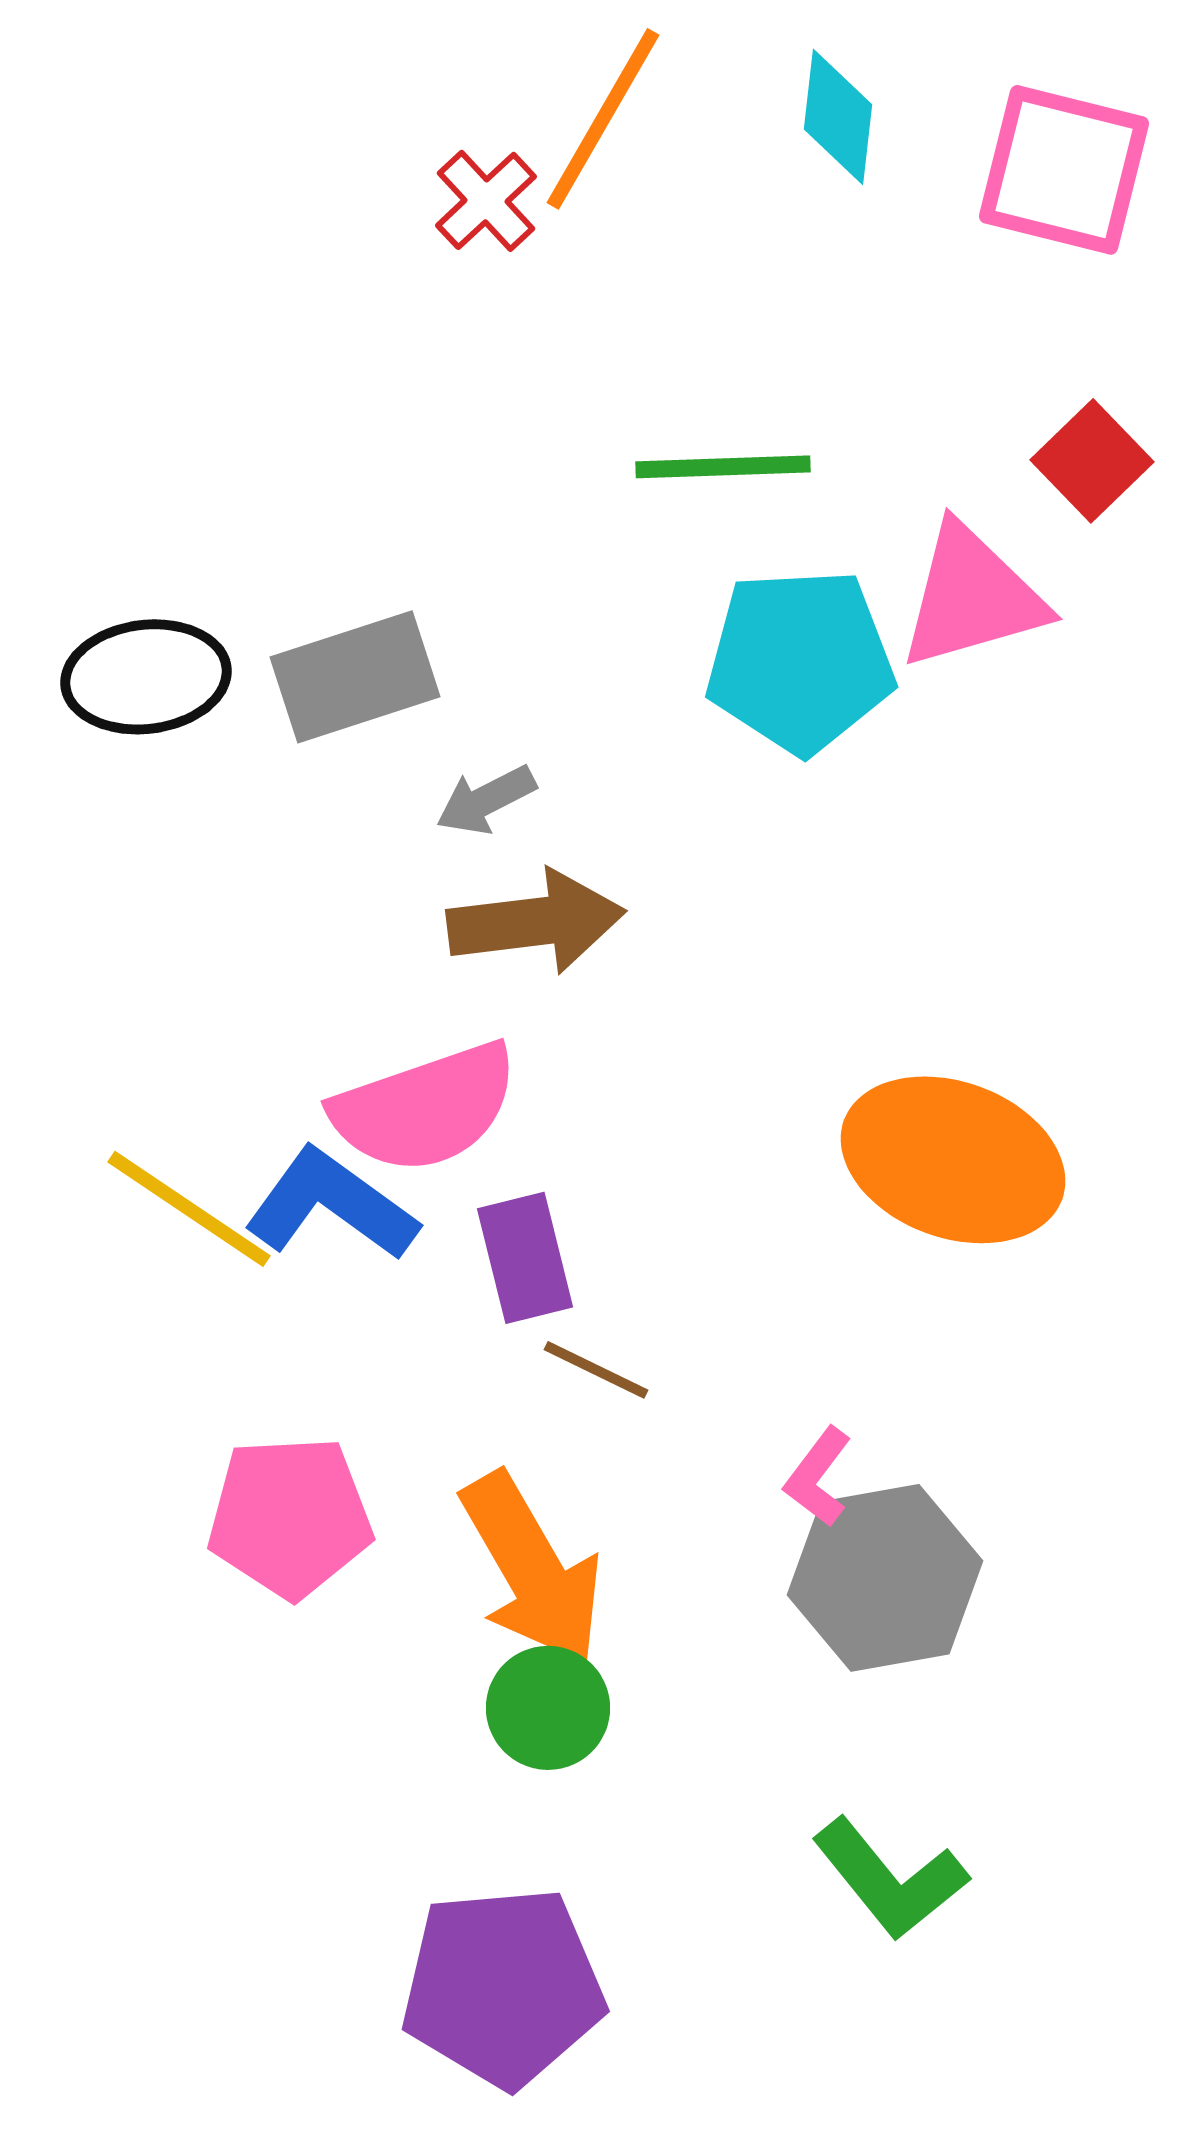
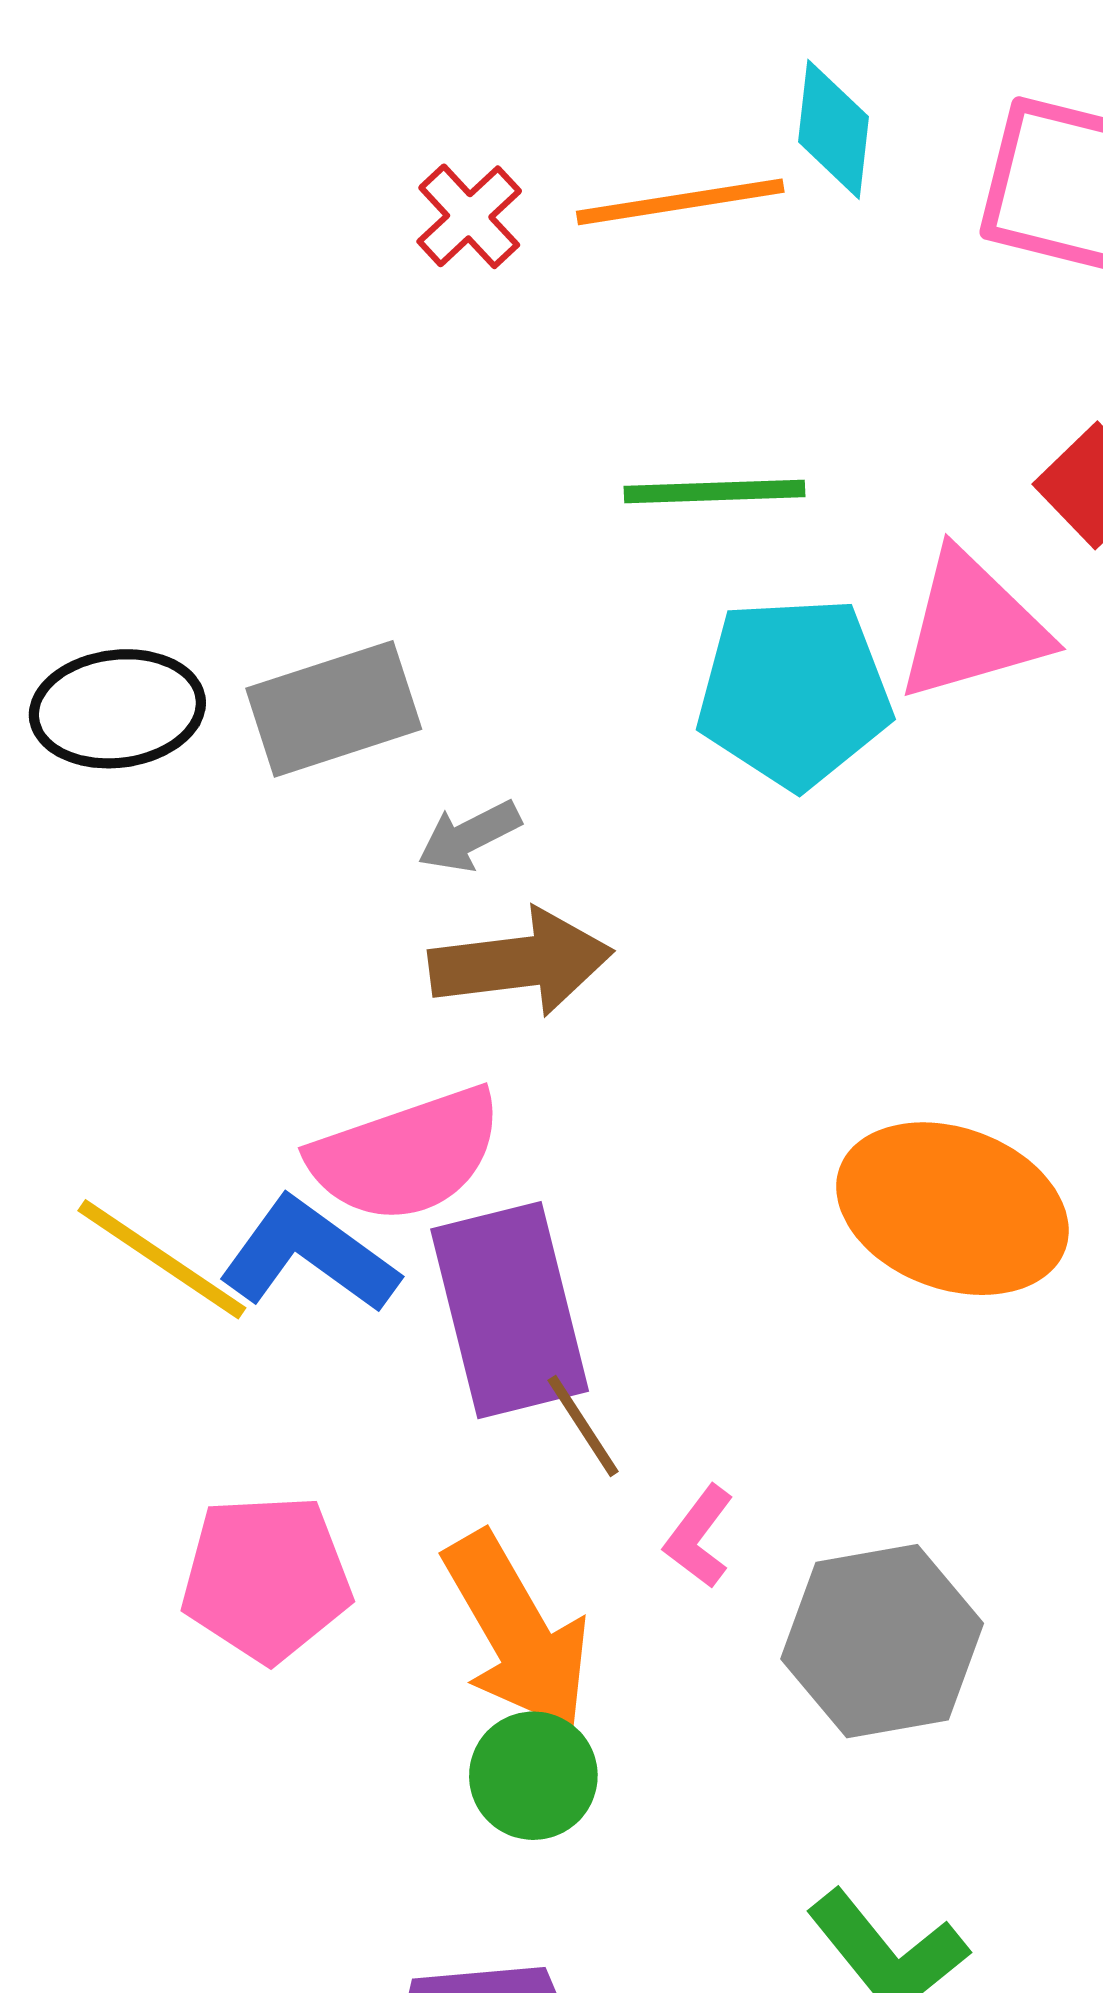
orange line: (603, 119) -> (680, 202), moved, turned 51
purple rectangle: (525, 1258) -> (510, 1310), size x1.6
brown line: (596, 1370) -> (583, 1426), turned 31
pink L-shape: (818, 1477) -> (699, 1537), moved

